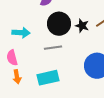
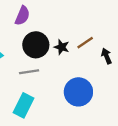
cyan rectangle: (48, 78) -> (23, 105), turned -50

